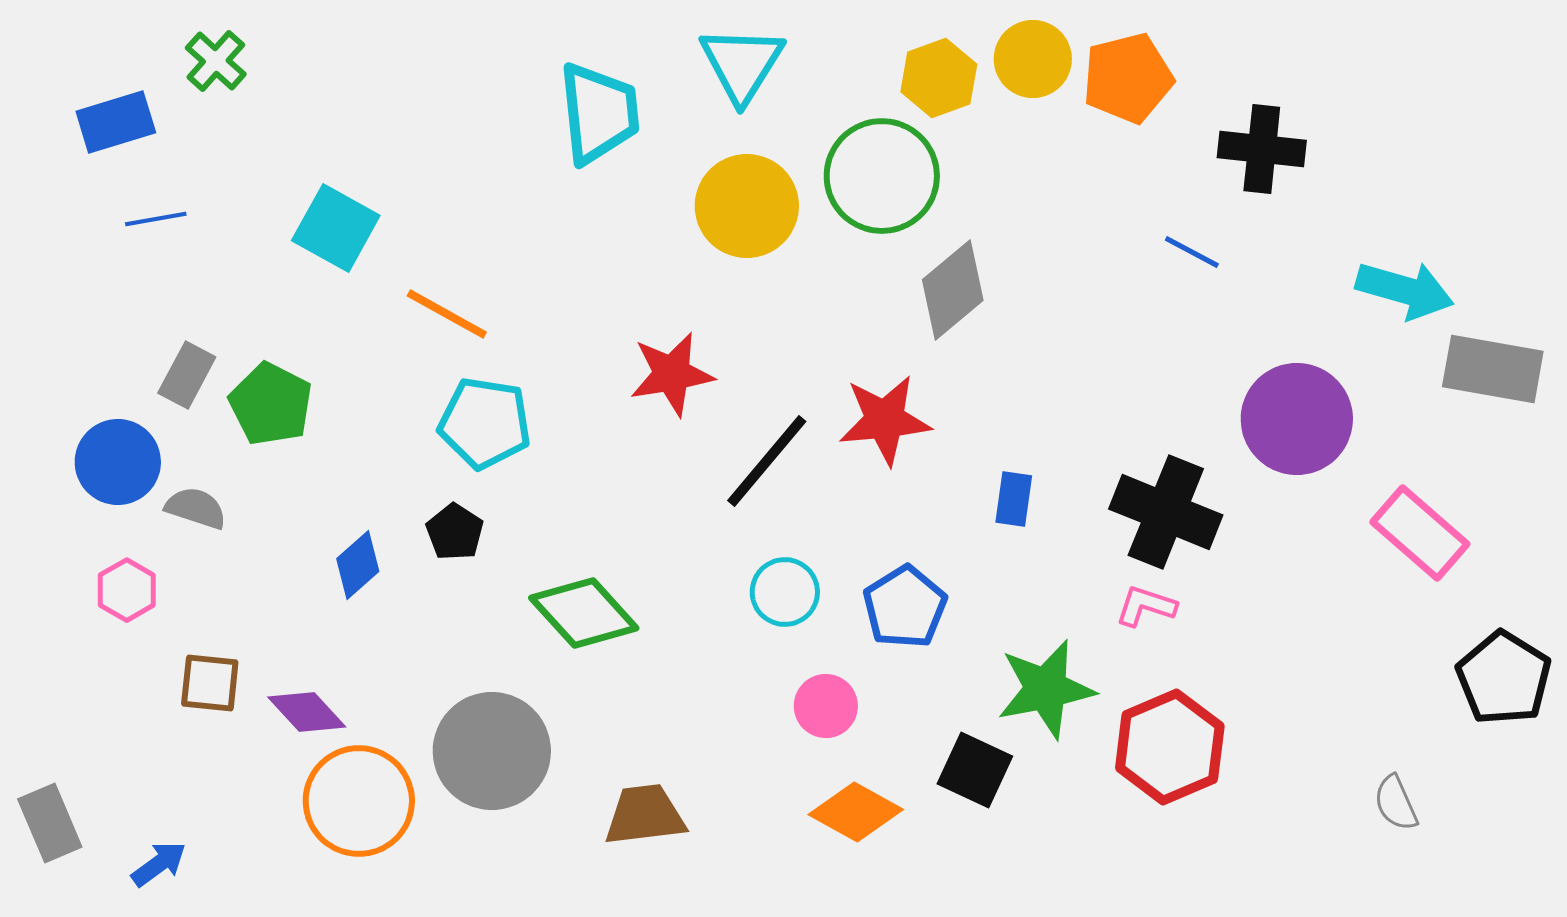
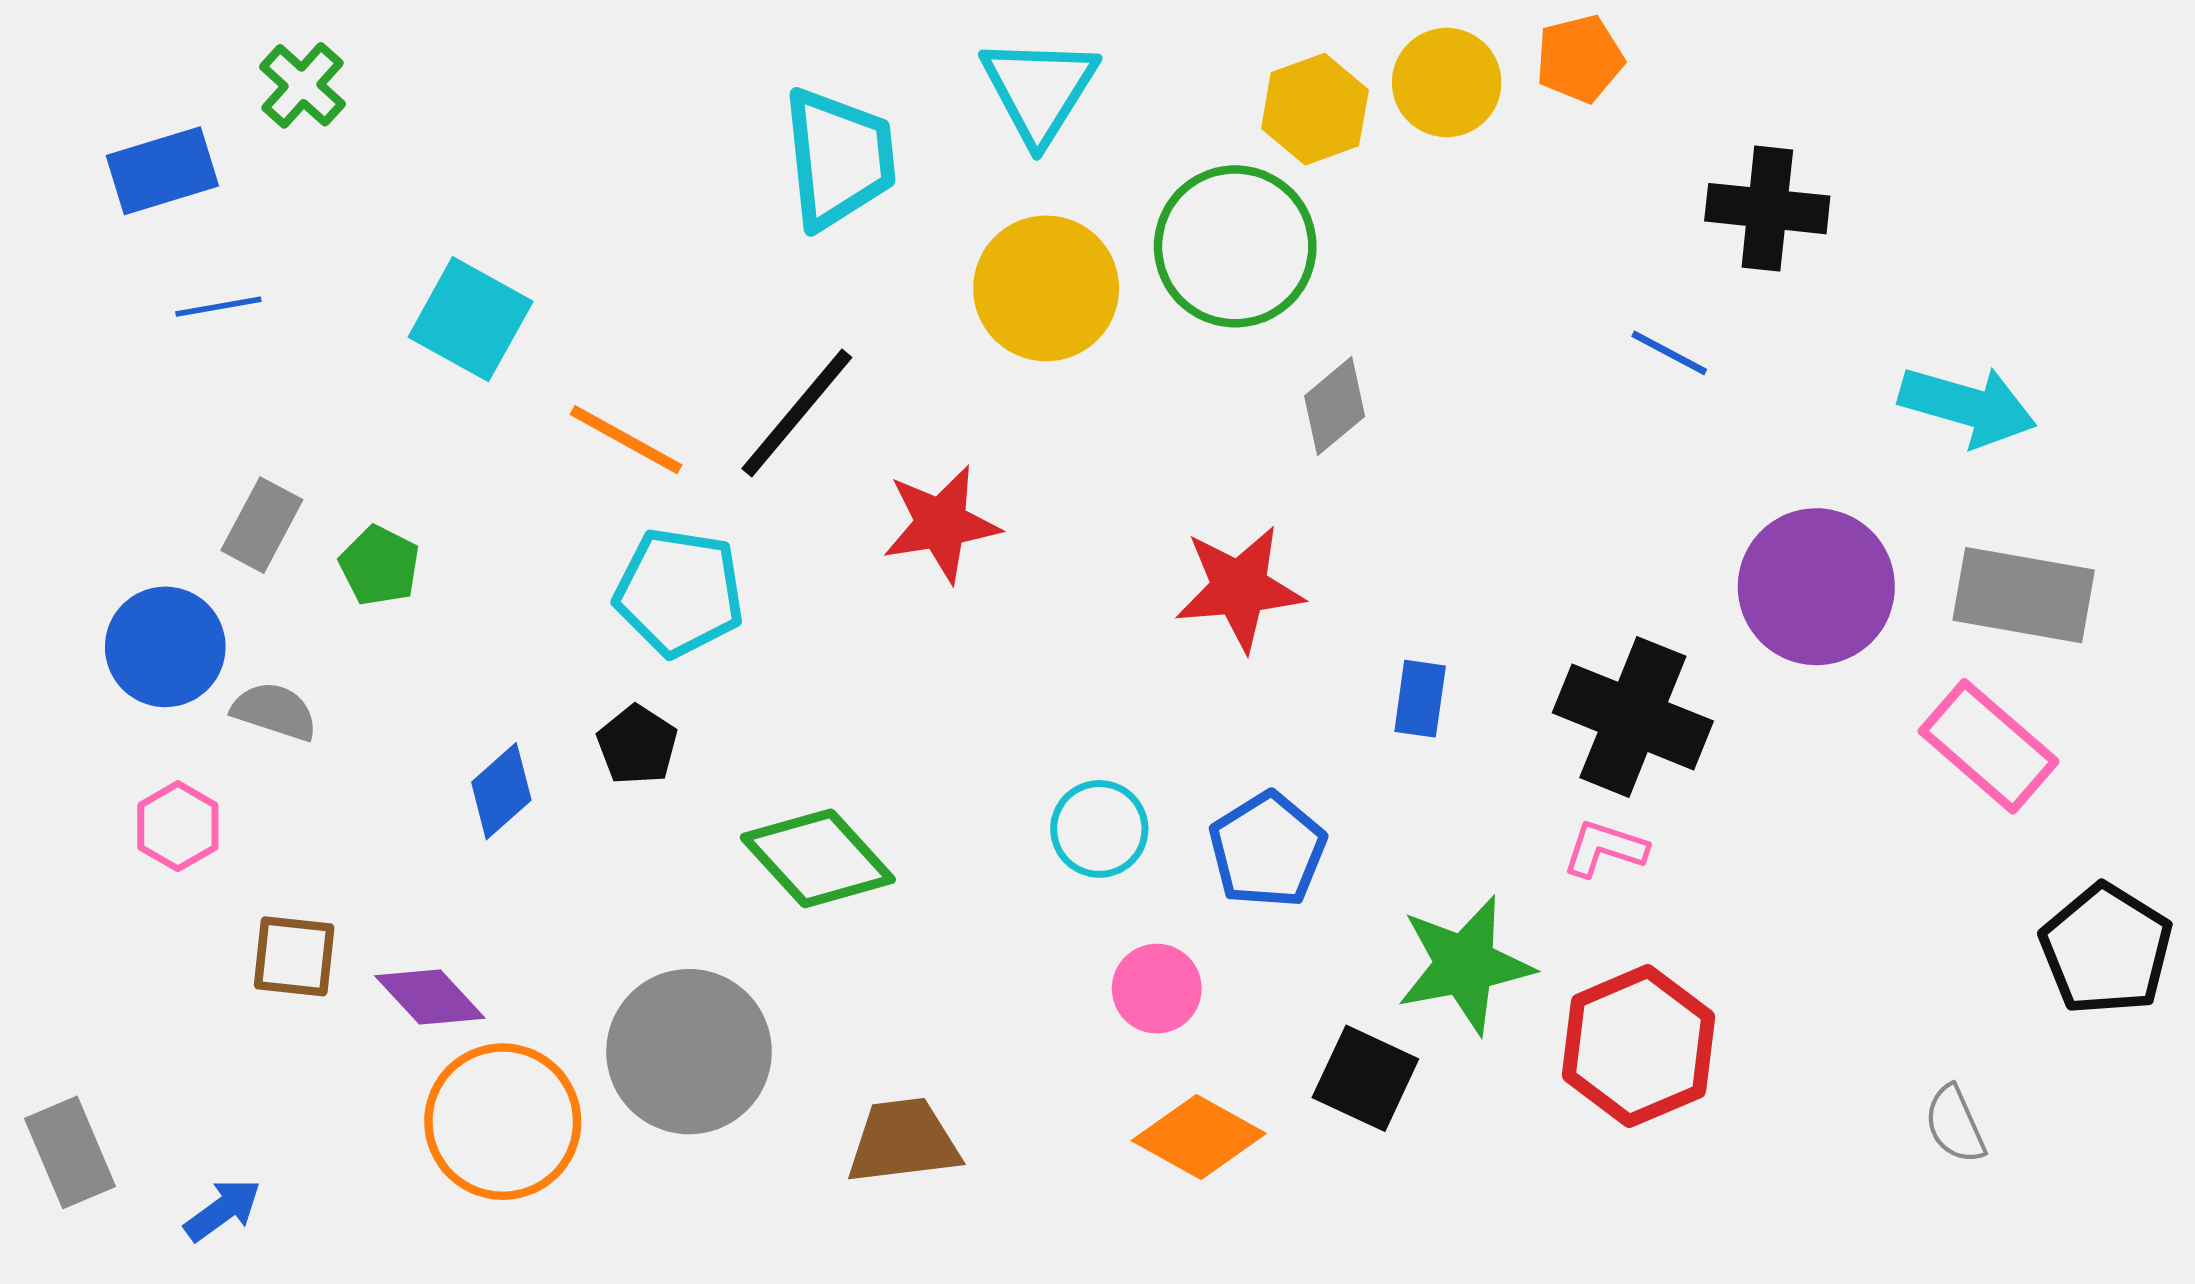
orange pentagon: (1128, 78) -> (1580, 59), moved, size x0.7
gray diamond: (953, 290) -> (1335, 406), size x0.7
gray rectangle: (1493, 369) -> (2024, 595), moved
green pentagon: (271, 404) -> (380, 566), size x0.7
black line: (767, 461) -> (797, 413), moved

